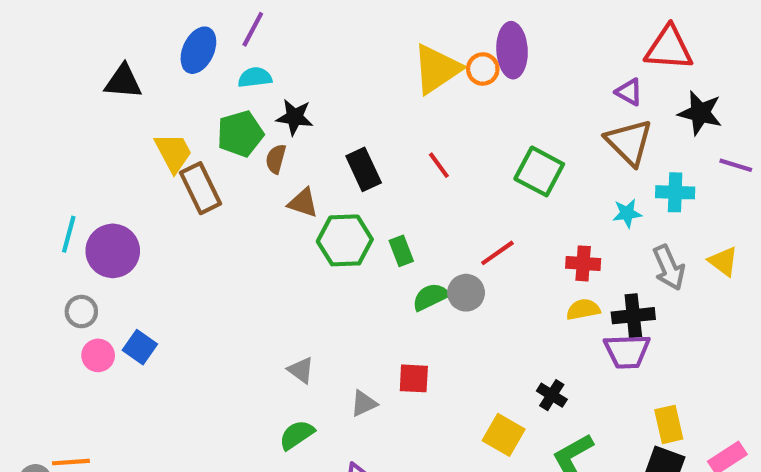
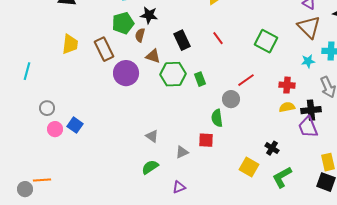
yellow trapezoid: (173, 153) -> (70, 44), moved, turned 35
cyan line: (69, 234) -> (27, 71), moved
purple circle: (113, 251) -> (126, 73), moved
green semicircle: (431, 297) -> (217, 118), moved, turned -72
purple trapezoid: (627, 351) -> (308, 127), turned 70

